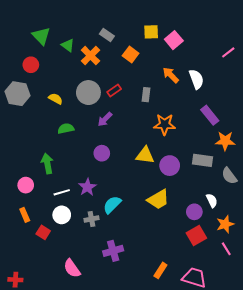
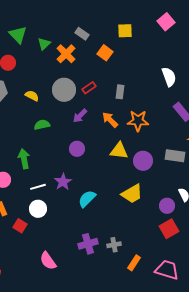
pink square: (174, 40) -> (166, 22), moved
green triangle: (68, 45) -> (44, 44), turned 40
orange arrow: (171, 75) -> (110, 120), moved
gray cross: (92, 219) -> (114, 245), moved

